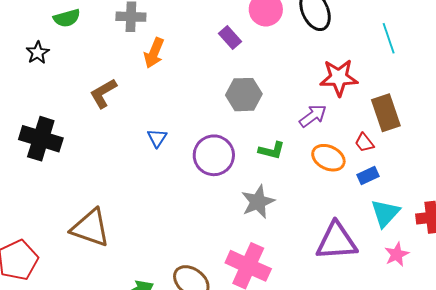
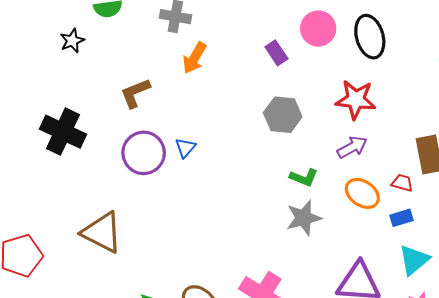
red star: (339, 78) -> (356, 100), moved
red trapezoid: (364, 143) -> (402, 183), turned 135
purple circle: (214, 155) -> (144, 153), moved
gray star: (258, 202) -> (304, 218), moved

